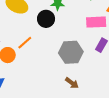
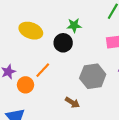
brown arrow: (72, 83) -> (72, 103), moved

